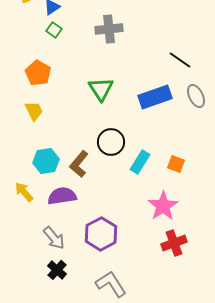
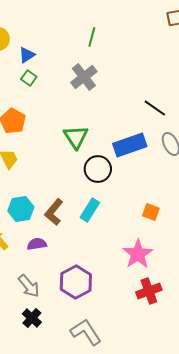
gray cross: (109, 29) -> (84, 77), turned -32
black circle: (111, 142) -> (98, 169), moved
cyan rectangle: (140, 162) -> (90, 210), moved
purple semicircle: (62, 196) -> (37, 244), size x0.7

